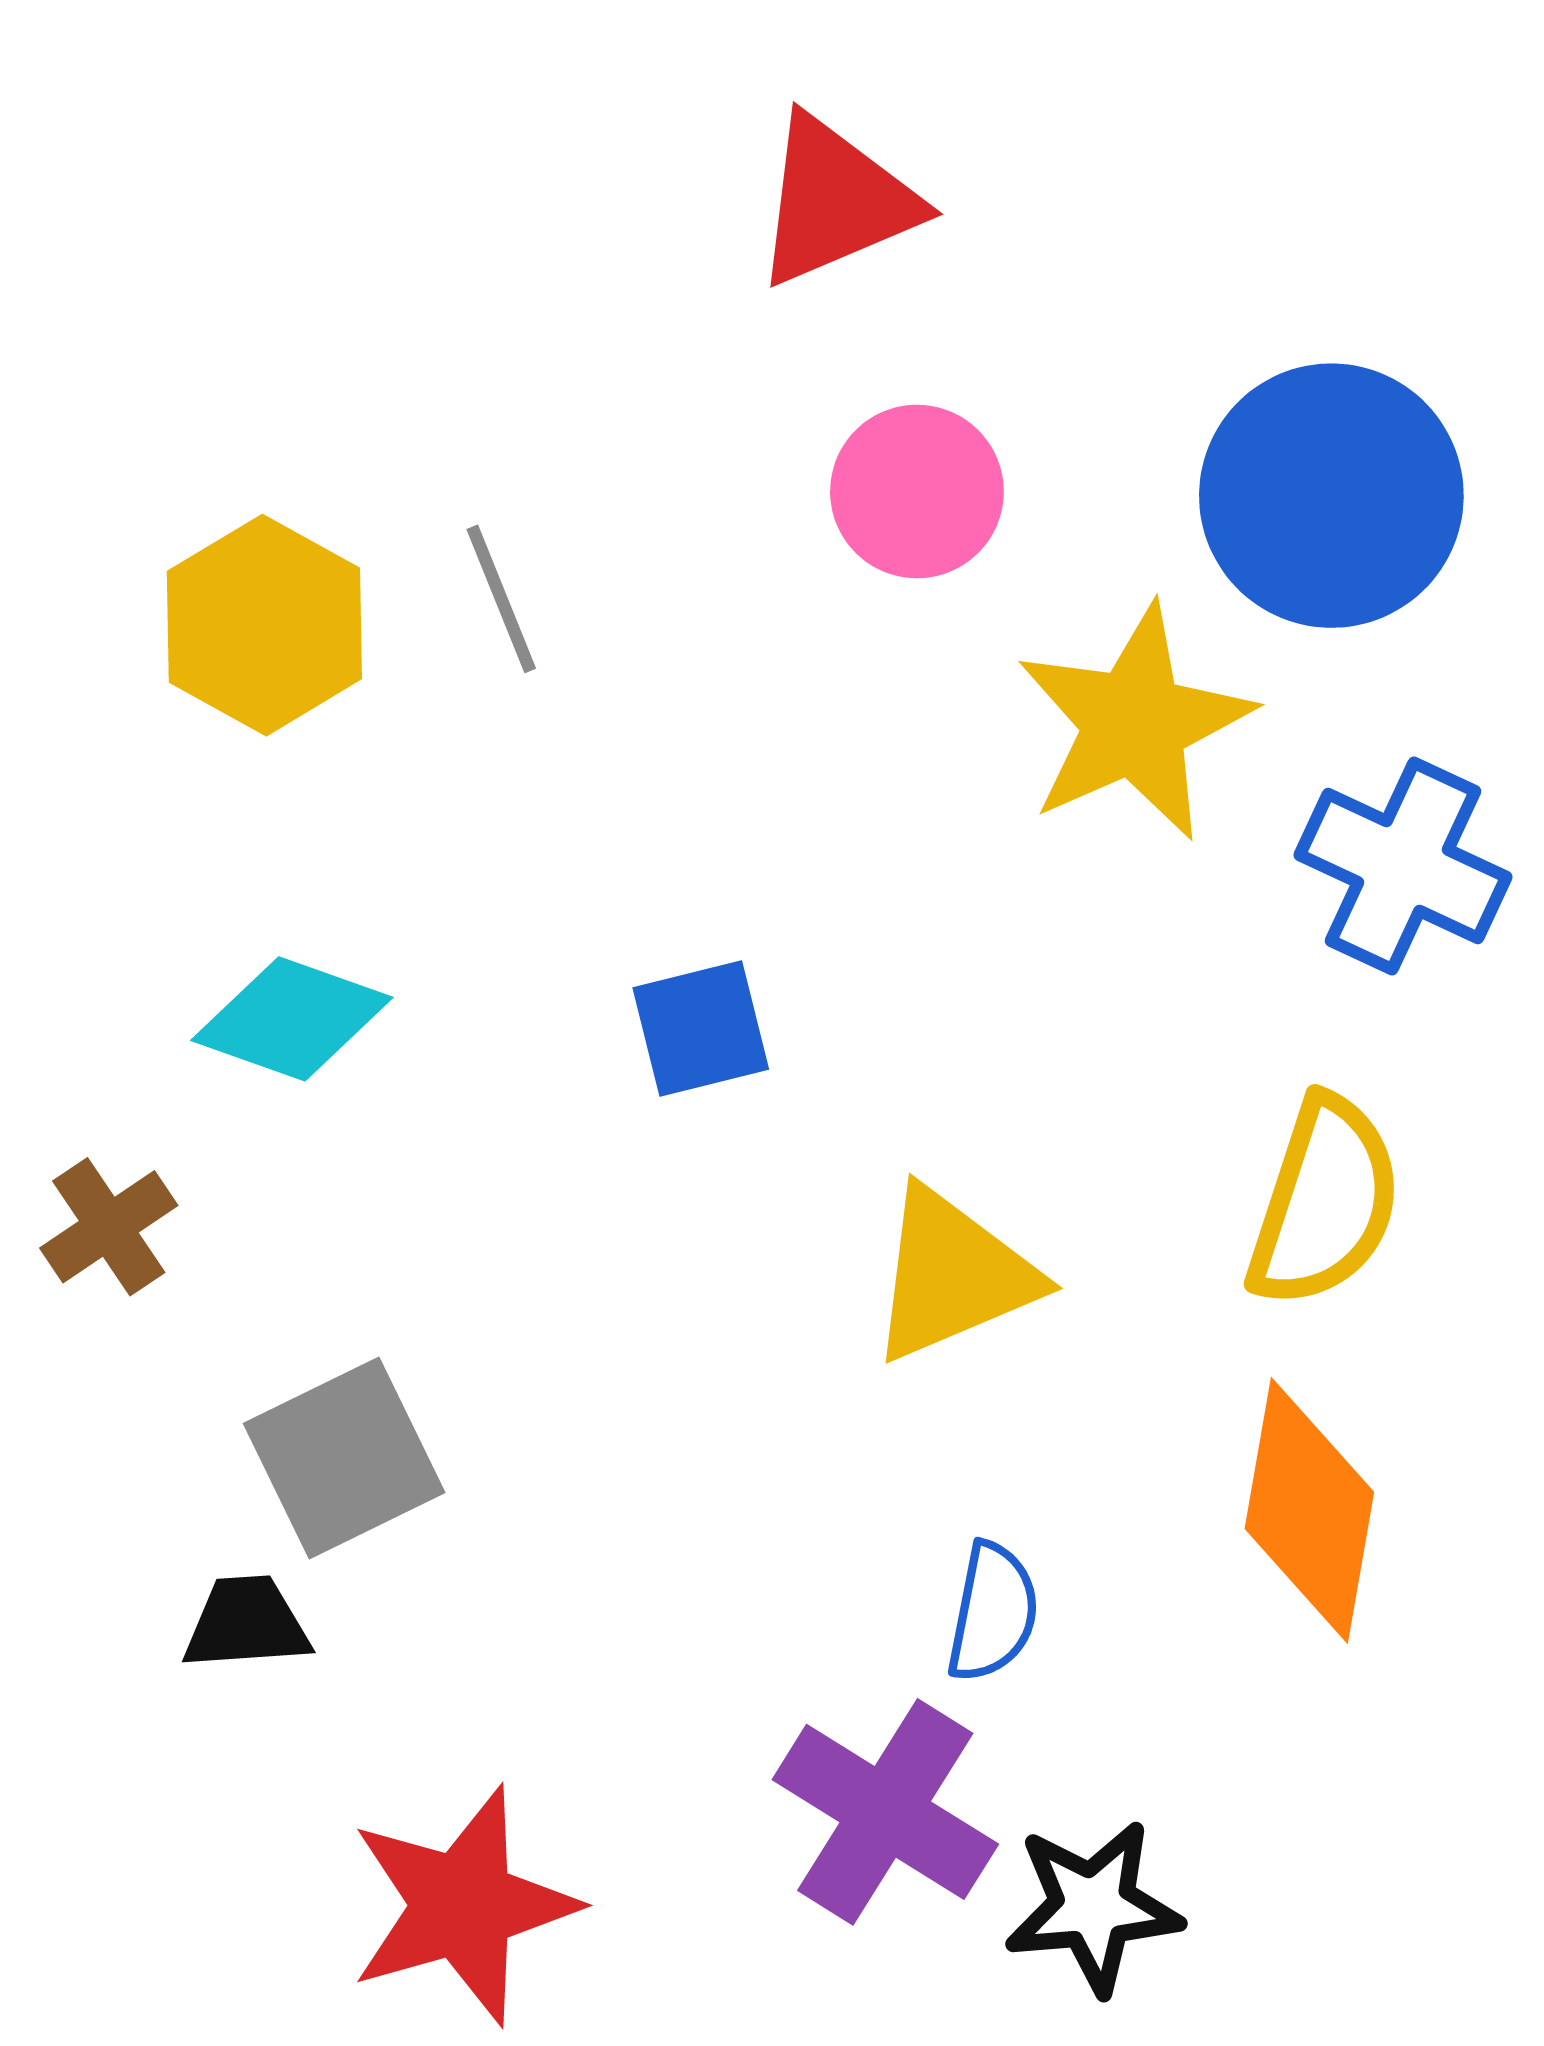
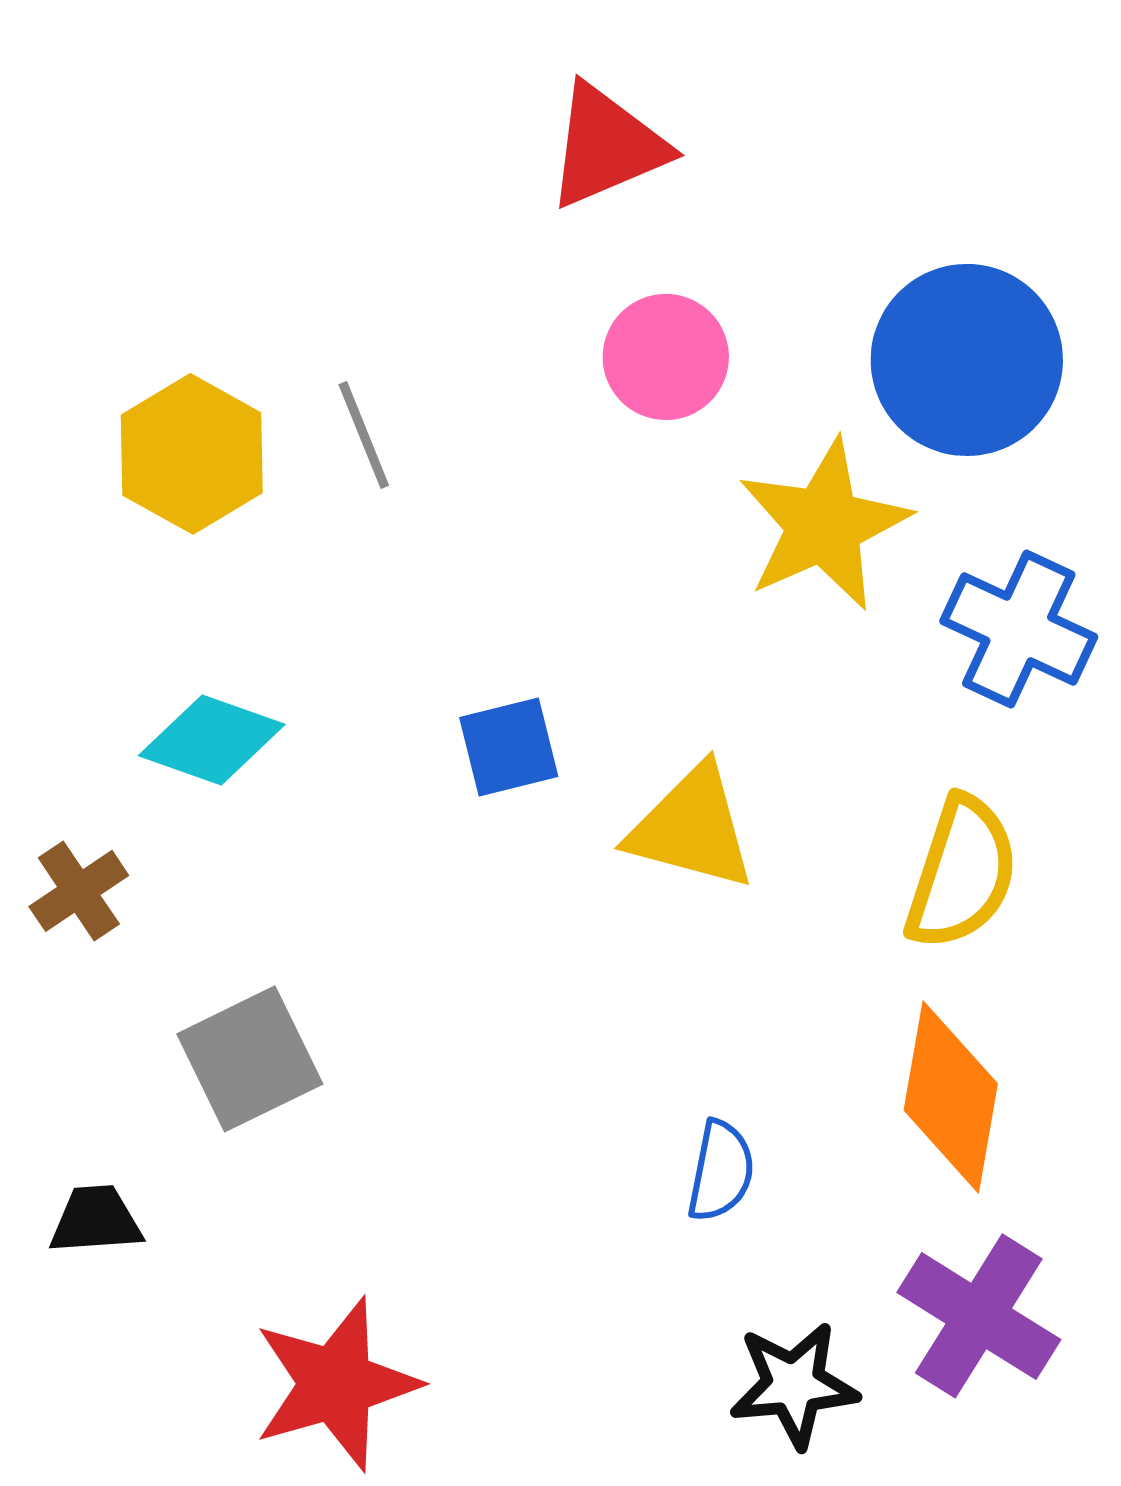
yellow triangle: (953, 1275) -> (692, 828), moved, turned 38
black trapezoid: (246, 1623) -> (96, 1220), moved
purple cross: (885, 1812) -> (979, 1316), moved

